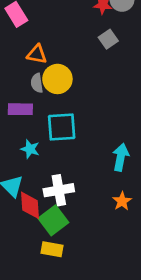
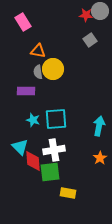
cyan square: (62, 127) -> (56, 119), moved
green square: (53, 220) -> (50, 172), turned 30
yellow rectangle: (52, 249) -> (68, 193), moved

